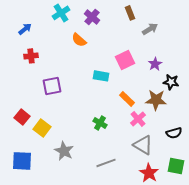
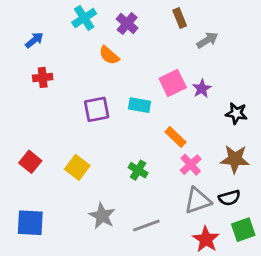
purple star: (155, 64) -> (202, 89), moved
purple square: (52, 86) -> (97, 109), moved
brown star: (156, 100) -> (235, 159), moved
yellow square: (42, 128) -> (77, 167), moved
black semicircle: (174, 133) -> (229, 198), moved
gray triangle: (143, 145) -> (198, 201), turned -50
gray star: (64, 151) -> (102, 216), moved
green square: (176, 166) -> (243, 230), turned -30

